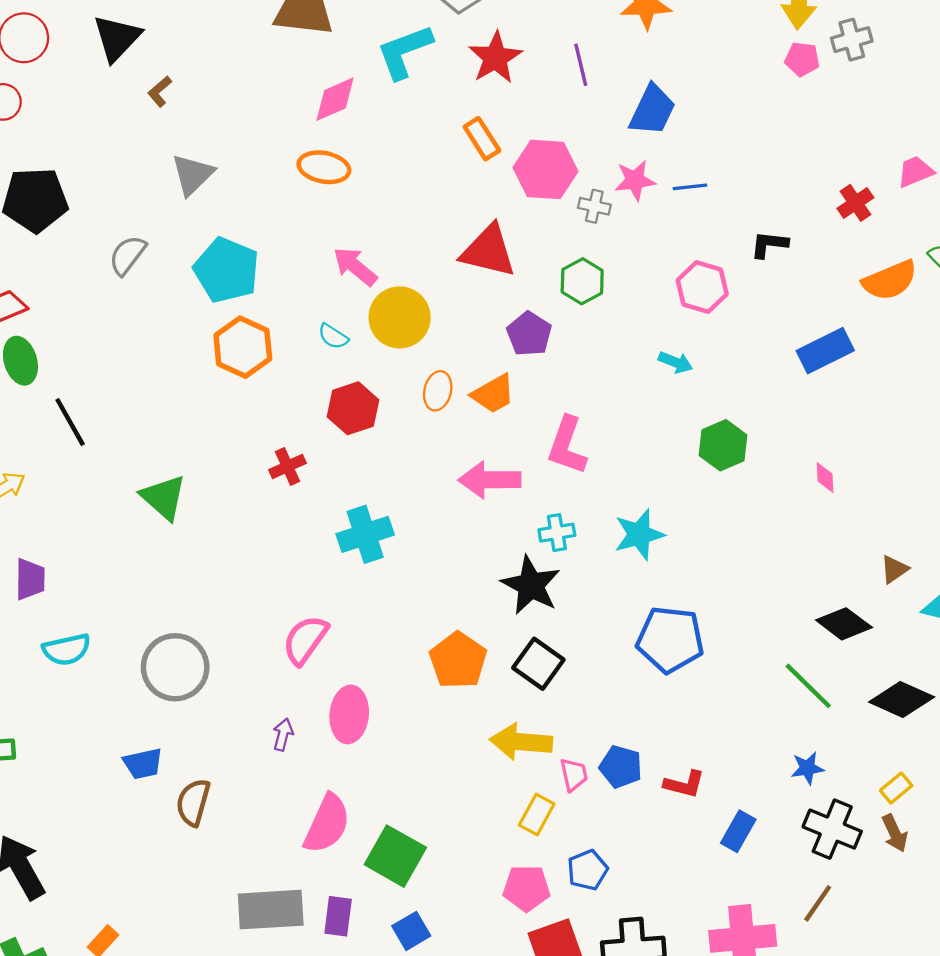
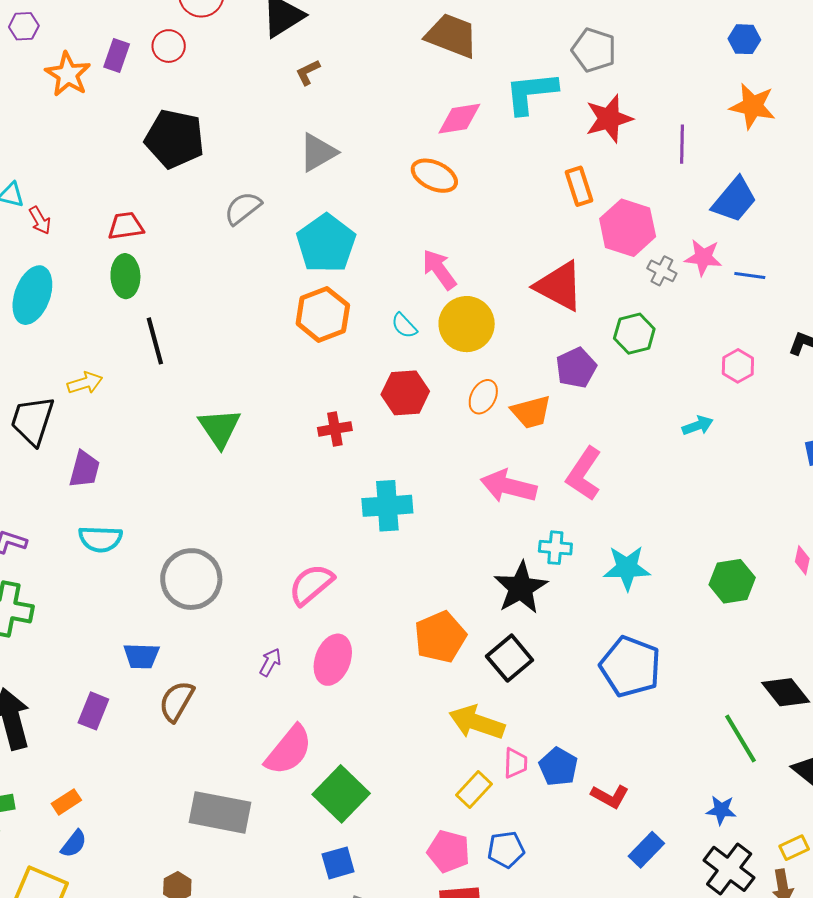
pink hexagon: (702, 287) -> (738, 366), size x0.7
cyan arrow: (675, 362) -> (698, 426), turned -56
green hexagon: (723, 445) -> (732, 581), moved
purple rectangle: (338, 916) -> (93, 711), moved

